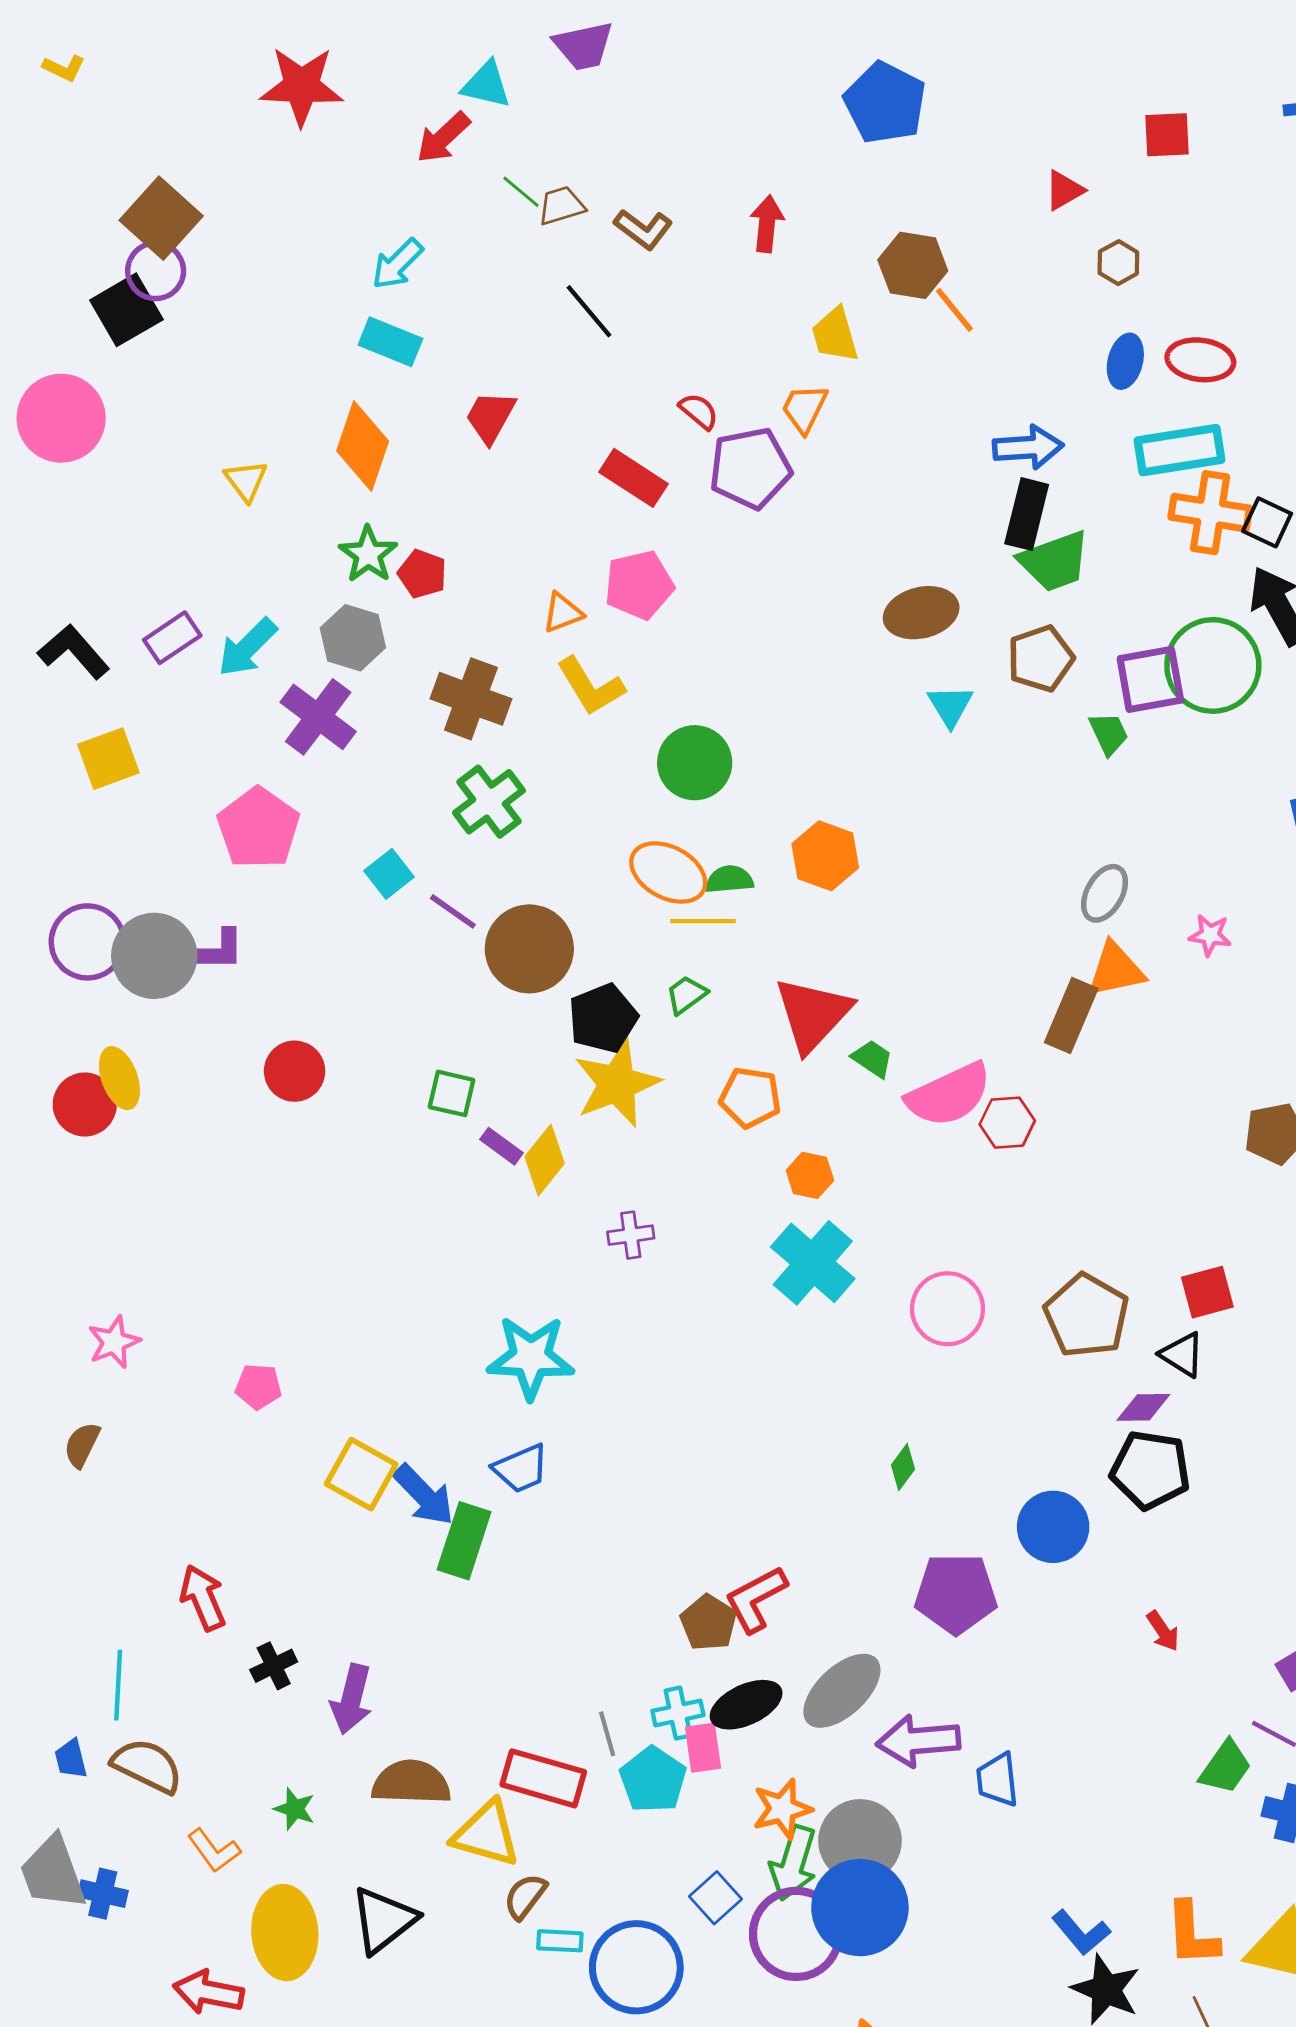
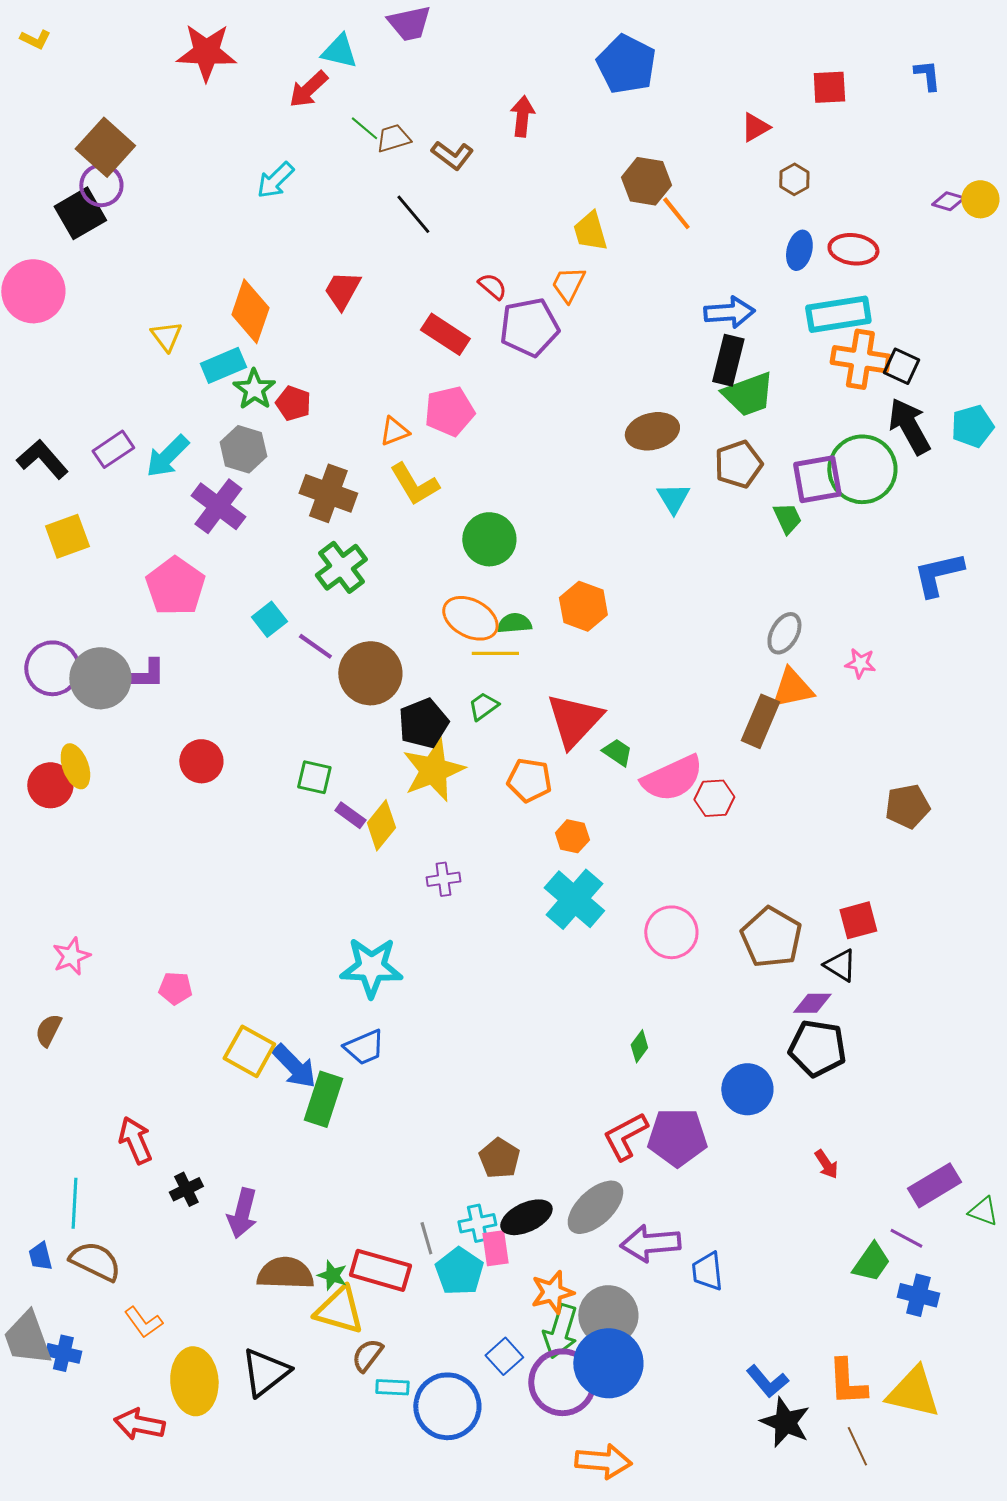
red arrow: (767, 224) -> (522, 116), moved
cyan rectangle: (390, 342) -> (223, 365), moved, turned -45
red L-shape: (756, 1599) -> (625, 1136), moved
green star: (295, 1809) -> (332, 1275), moved

